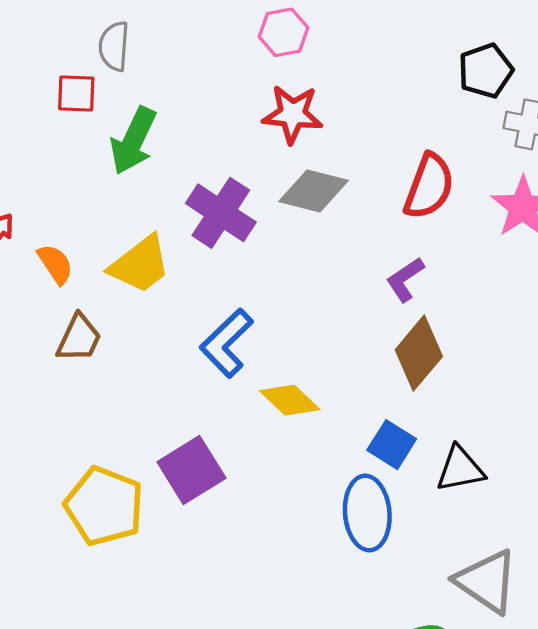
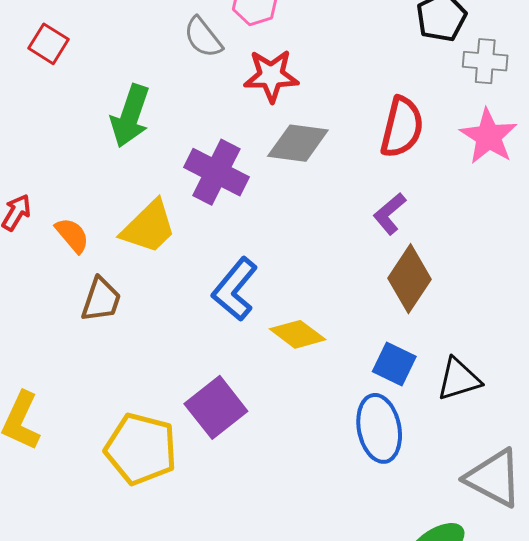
gray semicircle: (114, 46) -> (203, 37), moved, turned -36
red square: (76, 94) -> (49, 44), moved, turned 36

